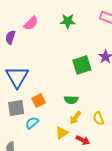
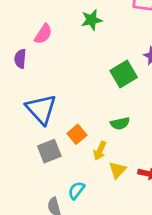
yellow arrow: (75, 118) -> (100, 151), moved
cyan semicircle: (32, 123) -> (76, 190), moved

